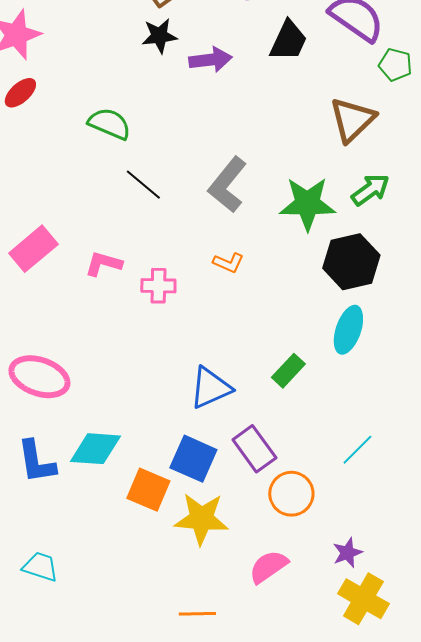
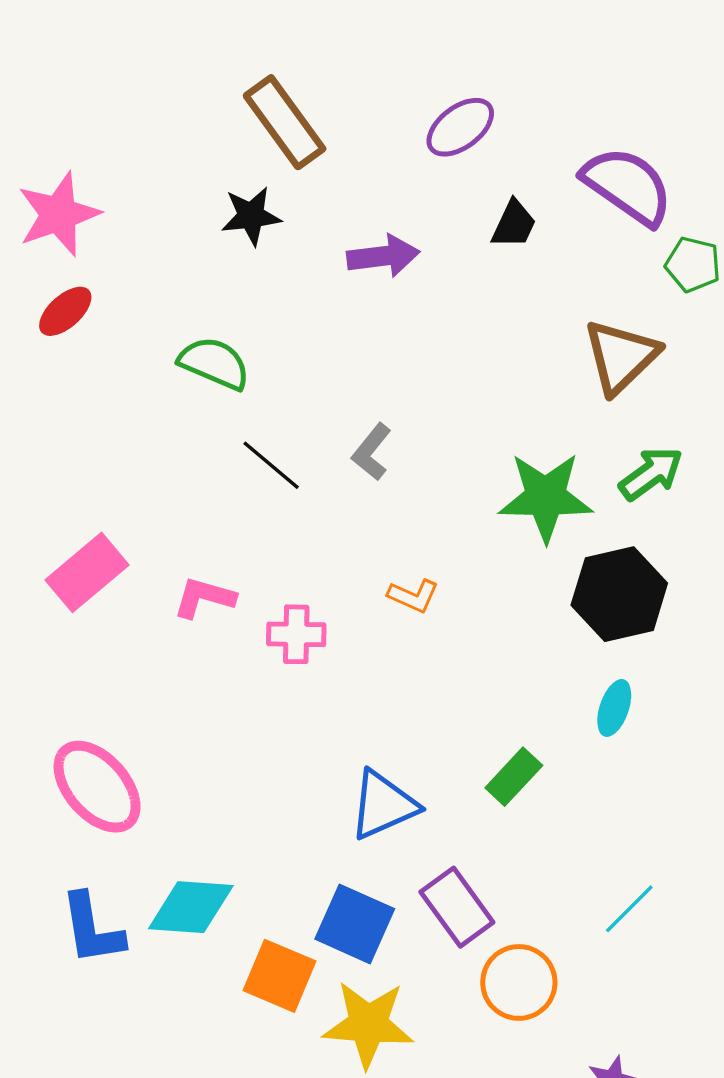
black star: (159, 36) -> (251, 216), moved
black trapezoid: (288, 41) -> (514, 224), size x0.7
gray L-shape: (227, 185) -> (372, 452), moved, size x0.6
cyan ellipse: (348, 330) -> (614, 708), size x0.7
pink ellipse: (39, 377) -> (97, 787), turned 30

